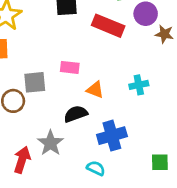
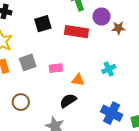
gray square: (35, 82) -> (28, 62), moved
blue cross: (112, 136) -> (112, 113), moved, turned -35

